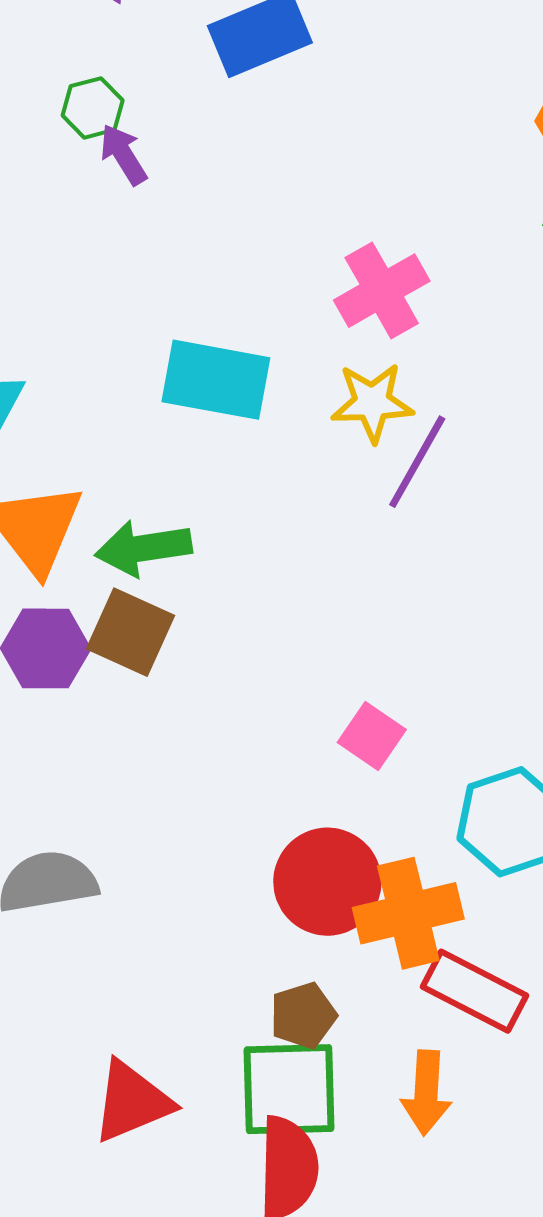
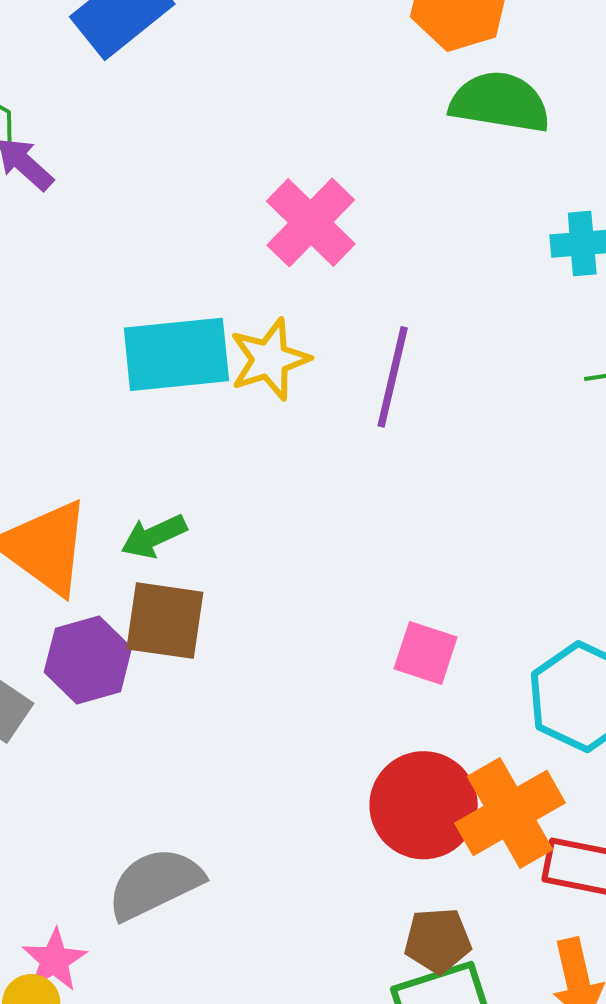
yellow star: (372, 403) -> (270, 359), moved
green arrow: (143, 548) -> (154, 536), size x0.7
brown pentagon: (303, 1015) -> (438, 941), turned 30

